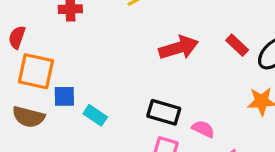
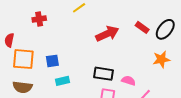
blue square: (64, 96) -> (52, 61), moved
cyan rectangle: (95, 115) -> (62, 81), turned -40

